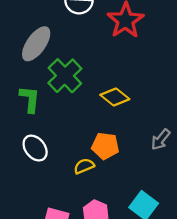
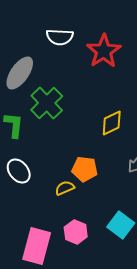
yellow diamond: (115, 97) -> (112, 123), moved, turned -64

